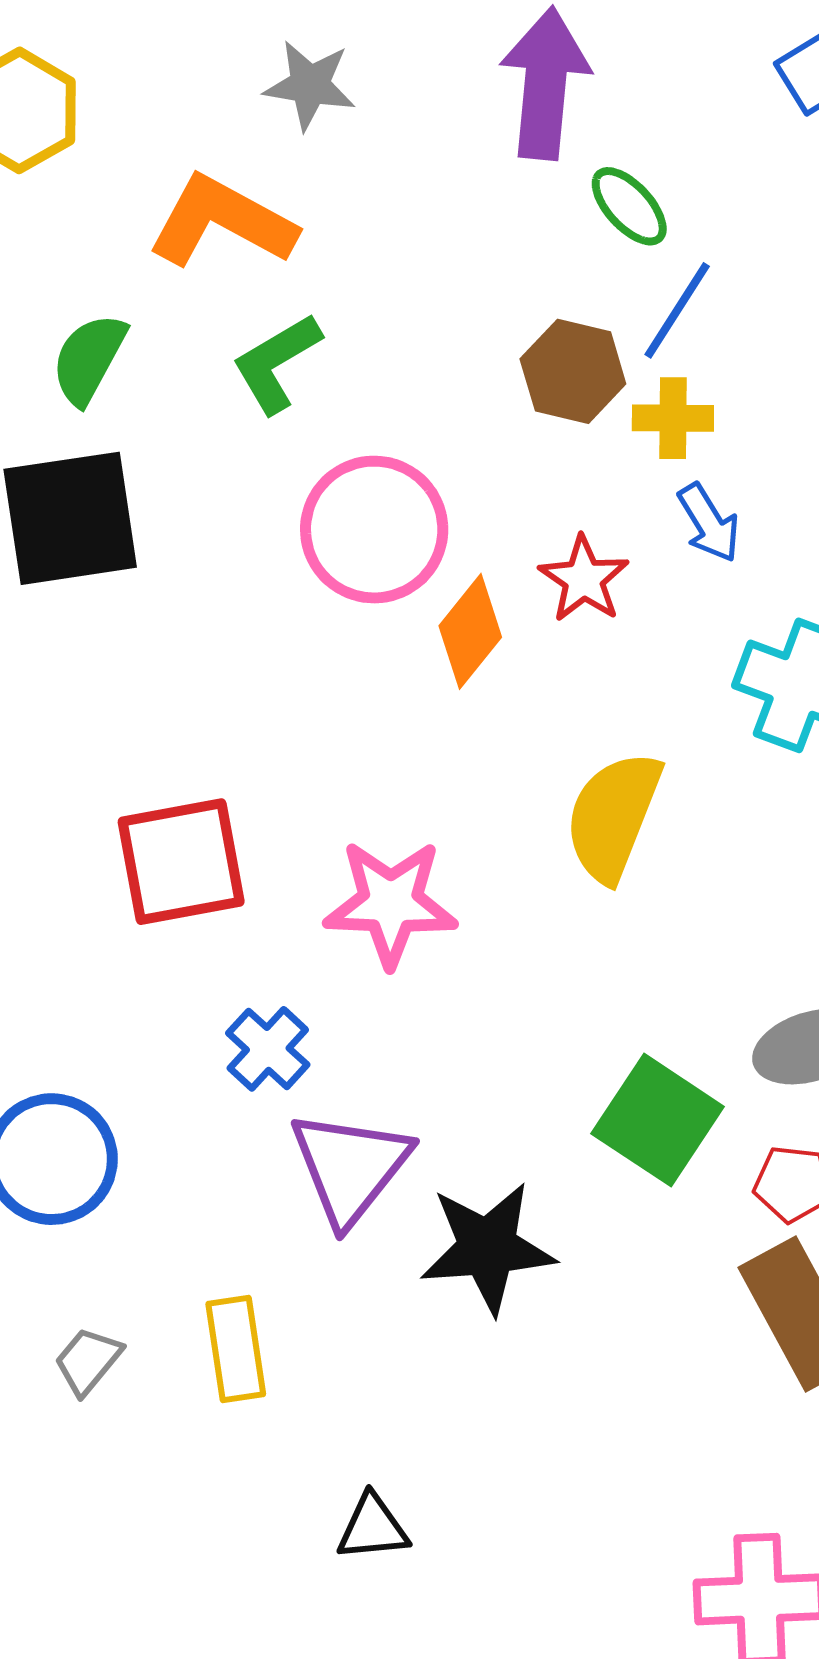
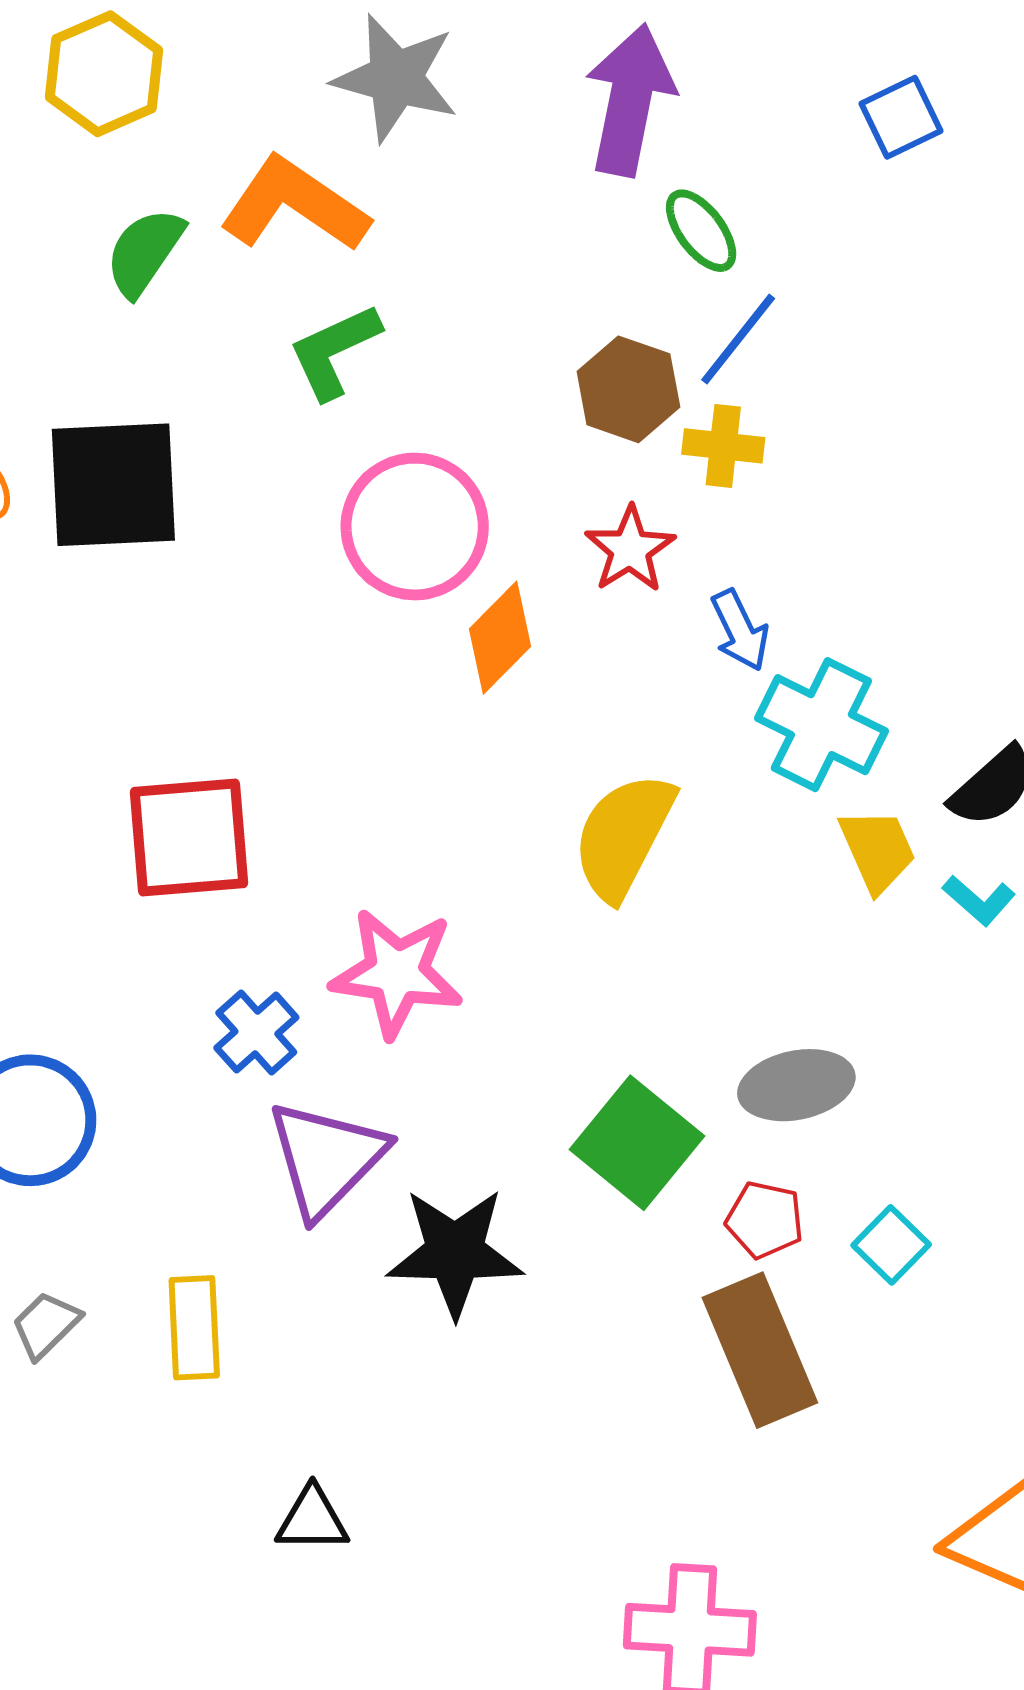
gray star: (310, 85) -> (396, 78), size x1.4
green semicircle: (89, 359) -> (144, 252), moved
blue arrow: (709, 523) -> (740, 630), moved
red star: (584, 579) -> (630, 549), moved
pink star: (391, 903) -> (397, 973), moved

